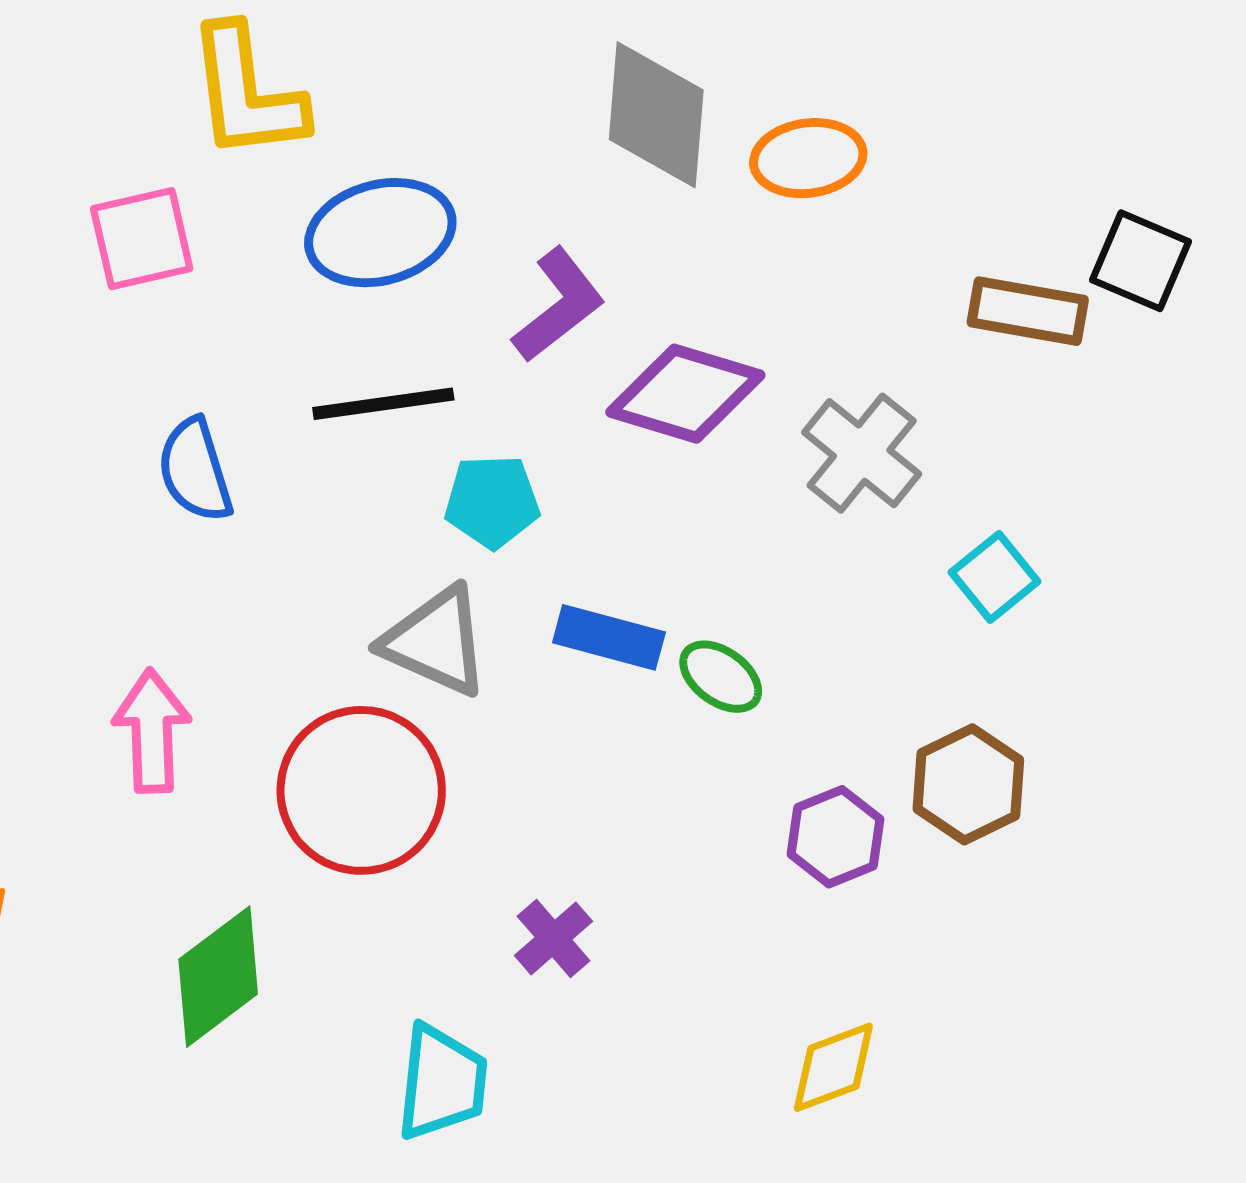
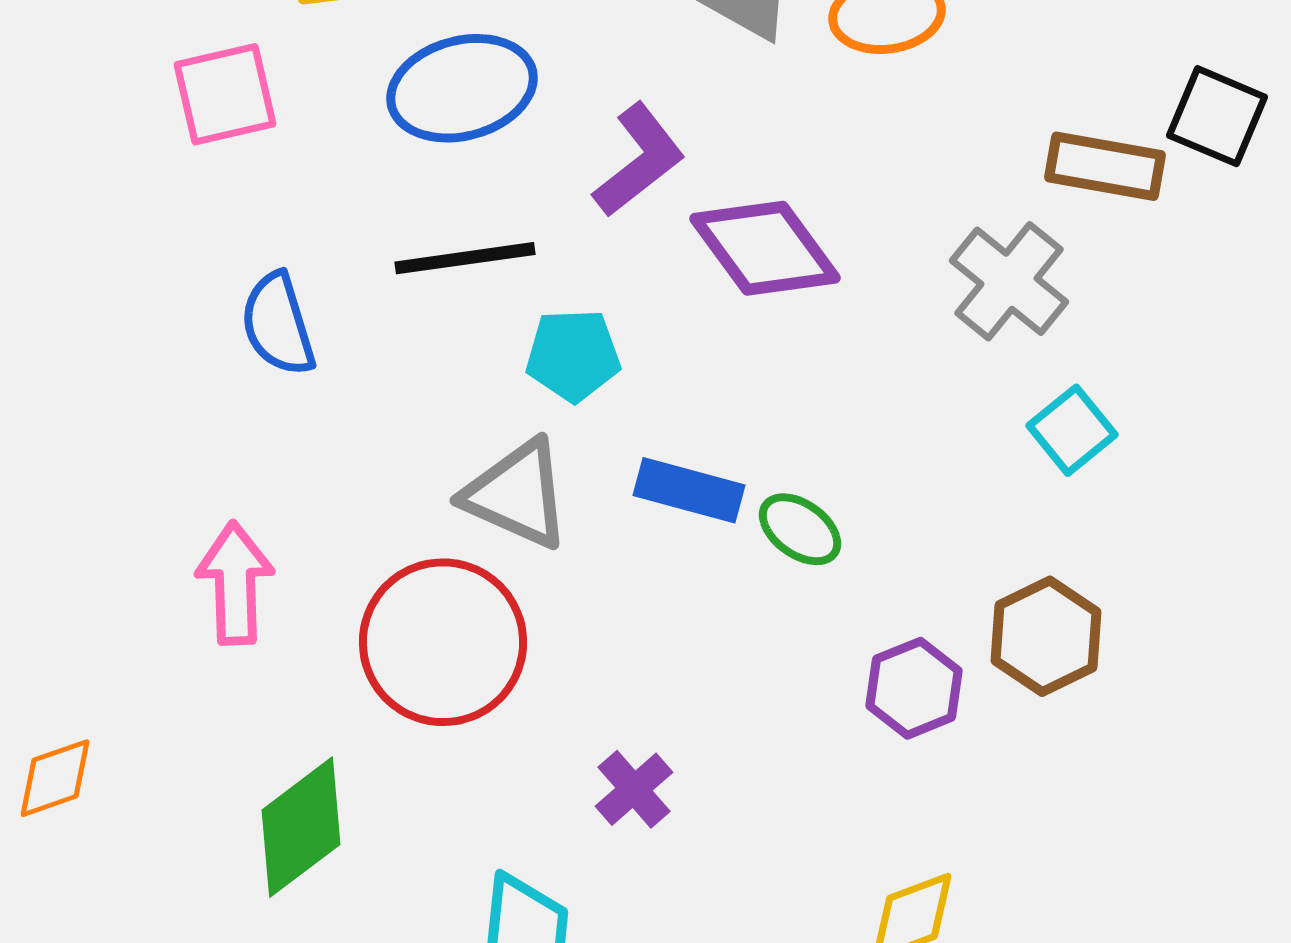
purple diamond: (685, 394) -> (765, 248), turned 37
gray cross: (862, 453) -> (1009, 281), moved

